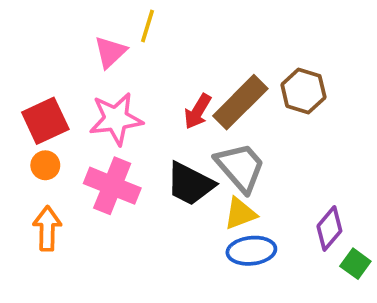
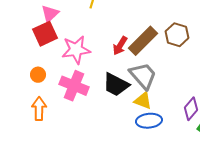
pink triangle: (110, 52) -> (50, 14), moved
red square: (45, 121) -> (45, 34), moved
yellow triangle: (240, 214) -> (143, 101), turned 42

